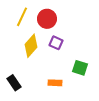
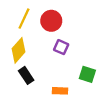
yellow diamond: (31, 46) -> (18, 50), moved
black rectangle: (14, 83) -> (26, 75), moved

